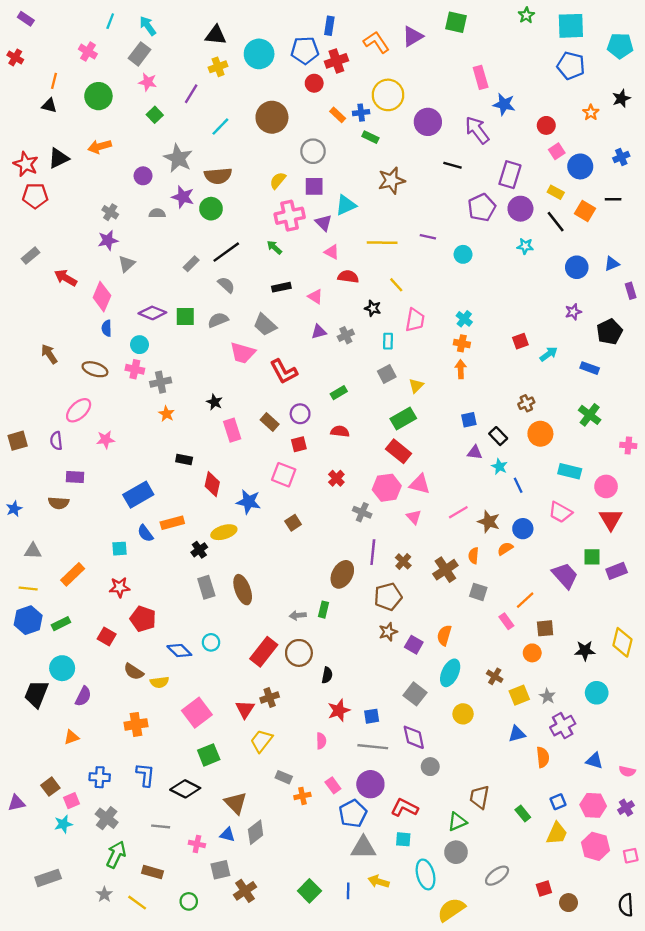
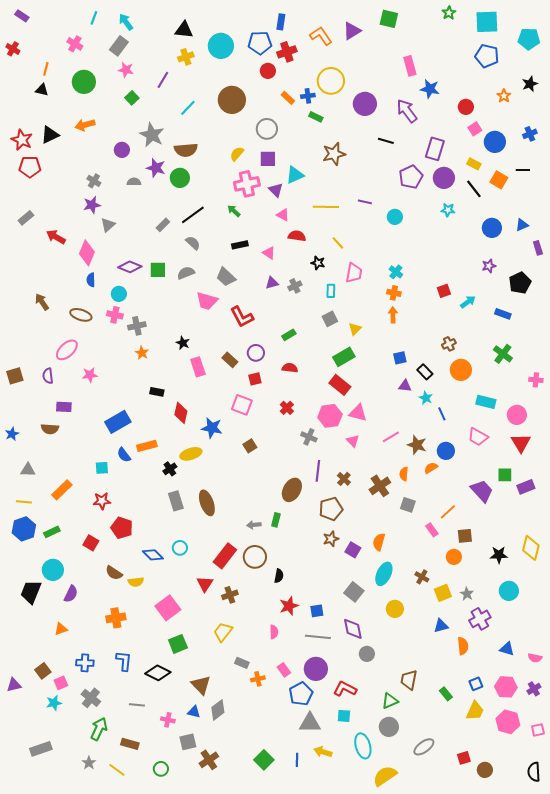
red triangle: (245, 709) -> (205, 584), moved

